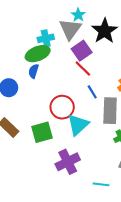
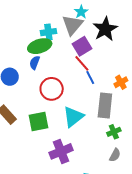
blue line: (92, 92) -> (90, 77), moved
red circle: (62, 107) -> (52, 89), moved

